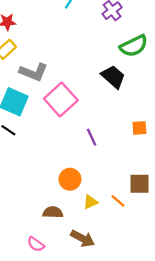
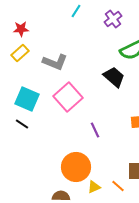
gray L-shape: (33, 72) -> (55, 62), moved
orange circle: (70, 179) -> (76, 167), size x1.5

